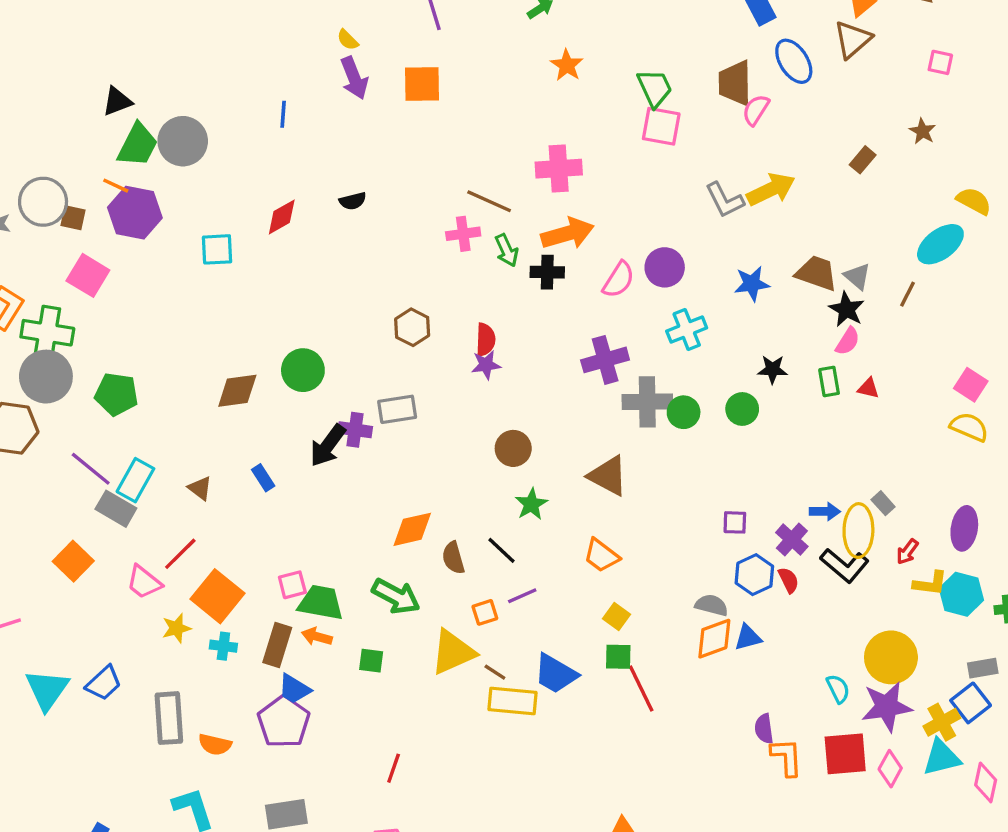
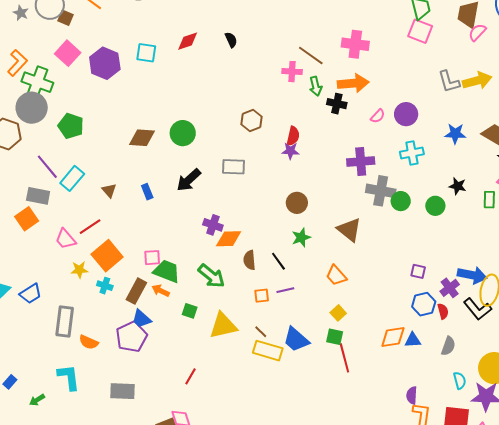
black semicircle: (353, 201) -> (231, 40), turned -112
purple hexagon: (135, 213) -> (105, 63), moved
pink semicircle: (619, 280) -> (378, 116), size x0.7
purple cross: (355, 430) -> (213, 225), moved
gray rectangle: (116, 509) -> (38, 196), moved, turned -30
blue arrow: (825, 511) -> (472, 275), size x1.6
gray semicircle: (712, 605) -> (448, 346), moved, turned 84
yellow triangle: (453, 652) -> (223, 326), moved

